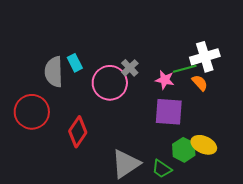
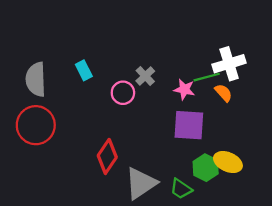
gray semicircle: (54, 72) -> (36, 79), moved
pink circle: (110, 83) -> (123, 93), size x0.6
red diamond: (78, 132) -> (107, 156), moved

